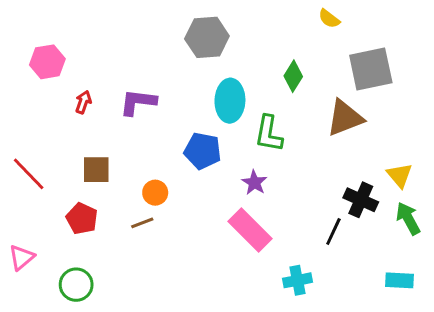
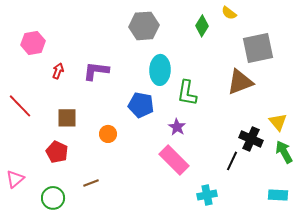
green diamond: (293, 76) -> (202, 26), moved
red line: (29, 174) -> (20, 106), moved
brown line: (142, 223) -> (91, 183), moved

